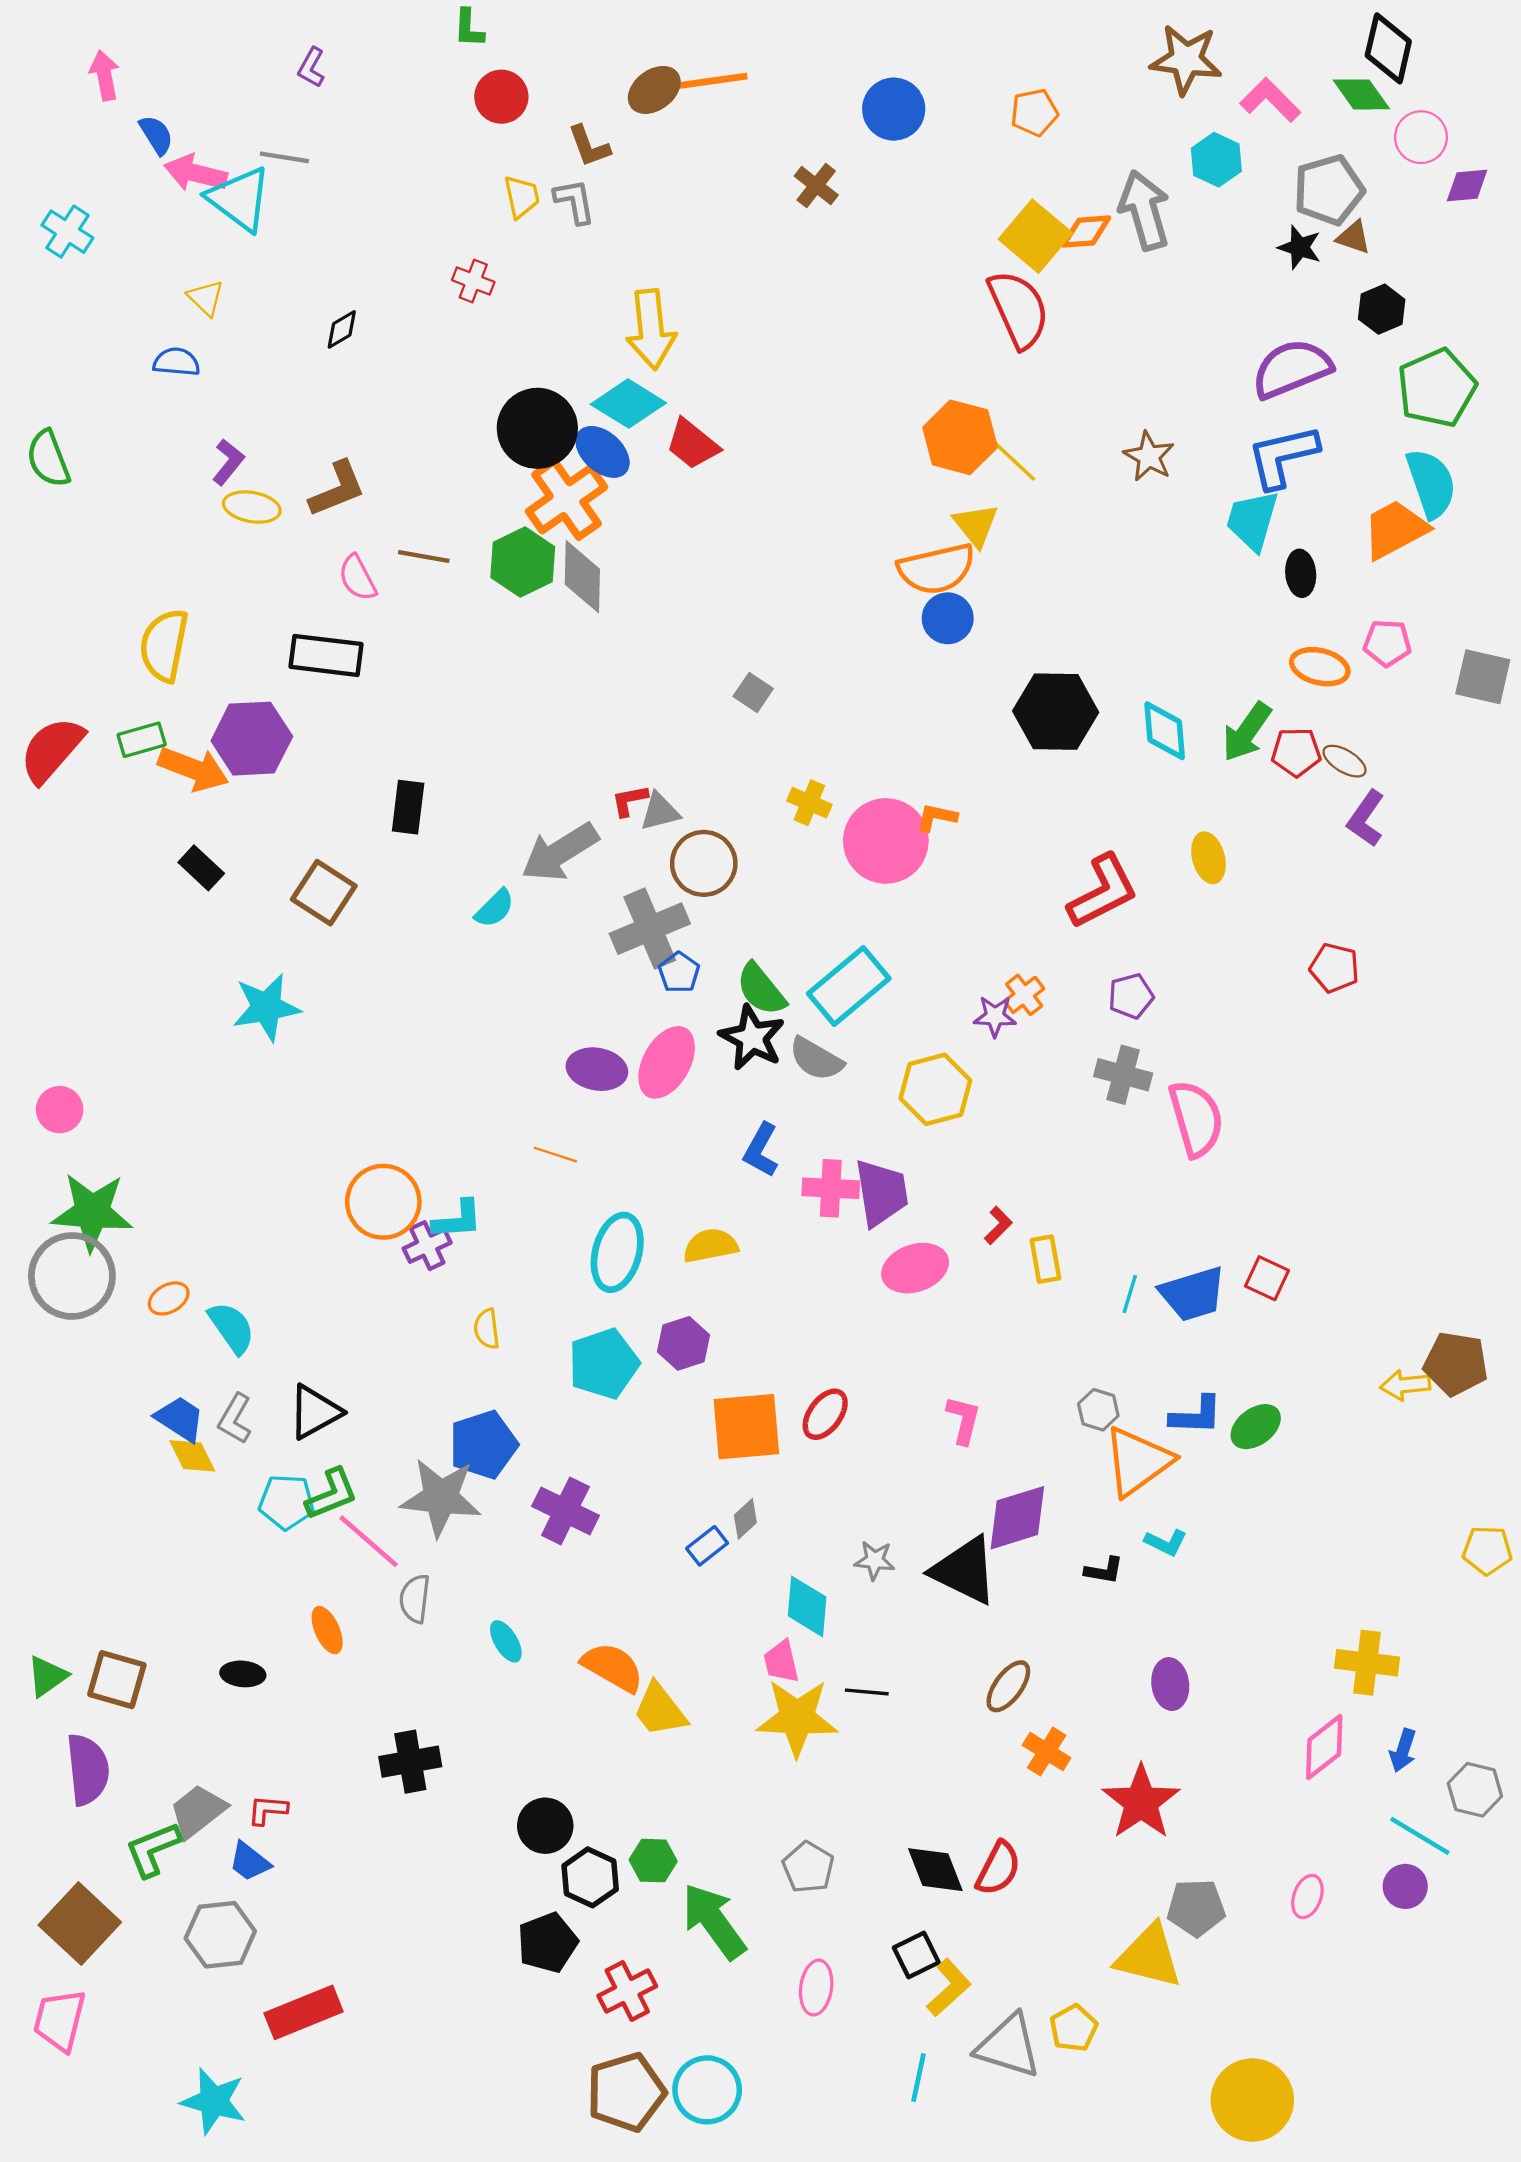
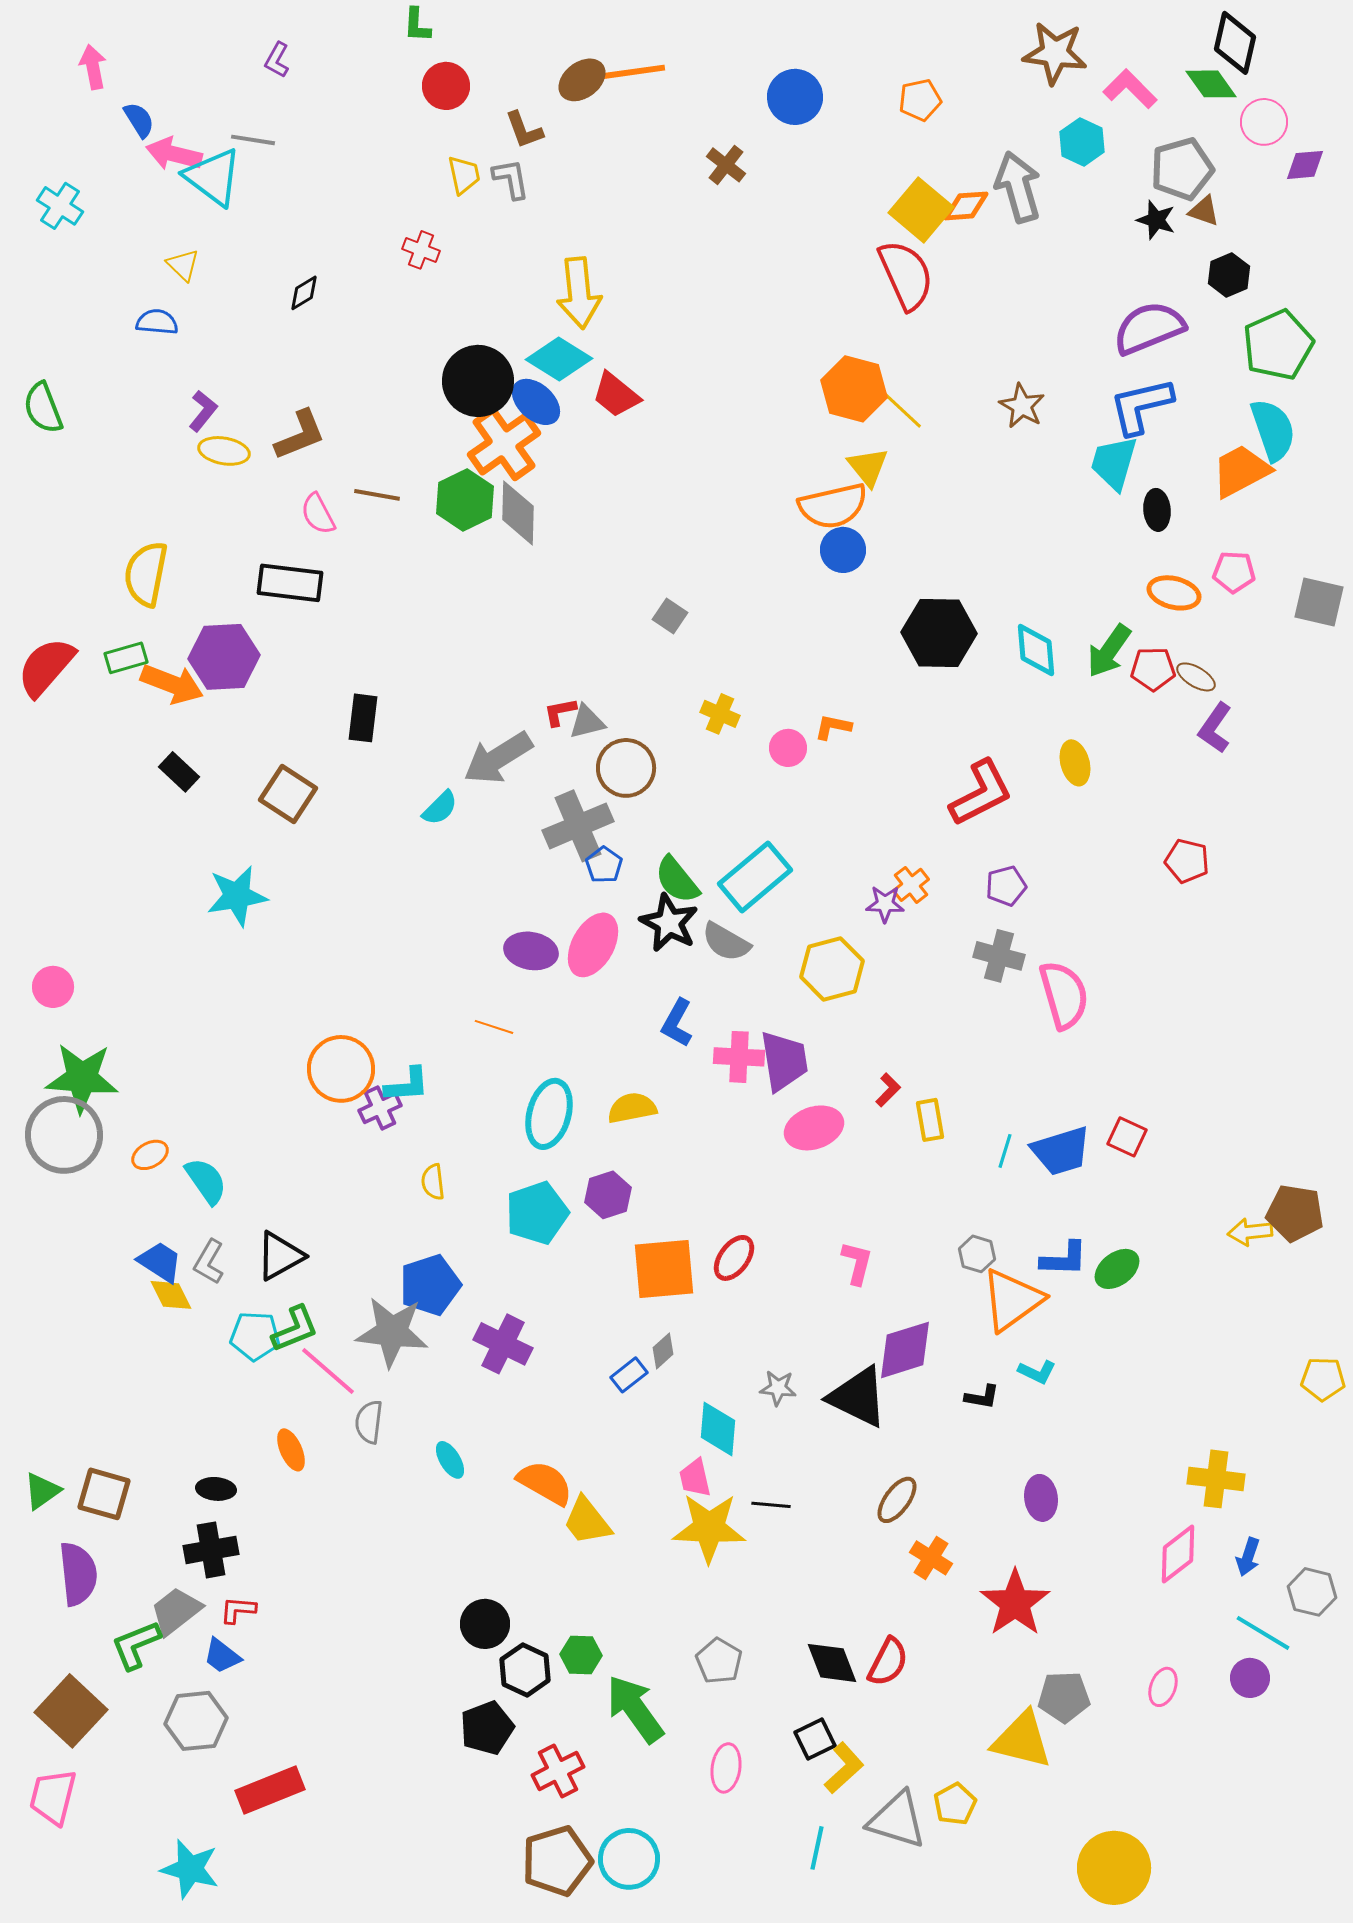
pink circle: (886, 841) -> (788, 748), size x0.5
black cross: (410, 1762) -> (211, 1550), moved

